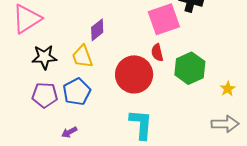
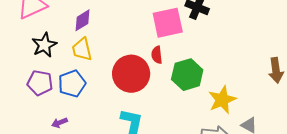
purple diamond: (97, 30) -> (83, 20), moved
black star: (44, 57) -> (44, 45), turned -30
yellow star: (228, 89) -> (222, 100), size x1.8

